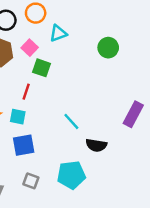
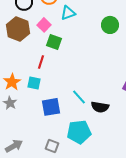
cyan line: (71, 121) -> (79, 97), moved
blue square: (24, 145) -> (51, 107), moved
gray square: (31, 181) -> (52, 146), moved

